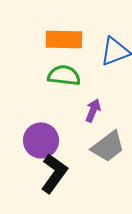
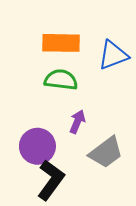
purple arrow: (93, 110) -> (77, 122), moved

